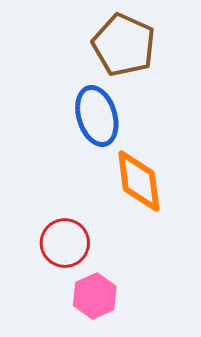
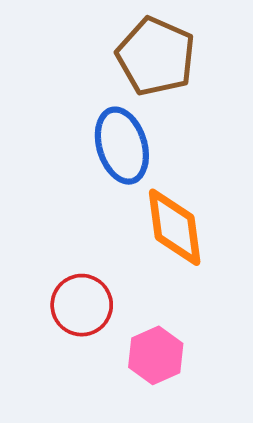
pink hexagon: (95, 296) -> (156, 355), moved

